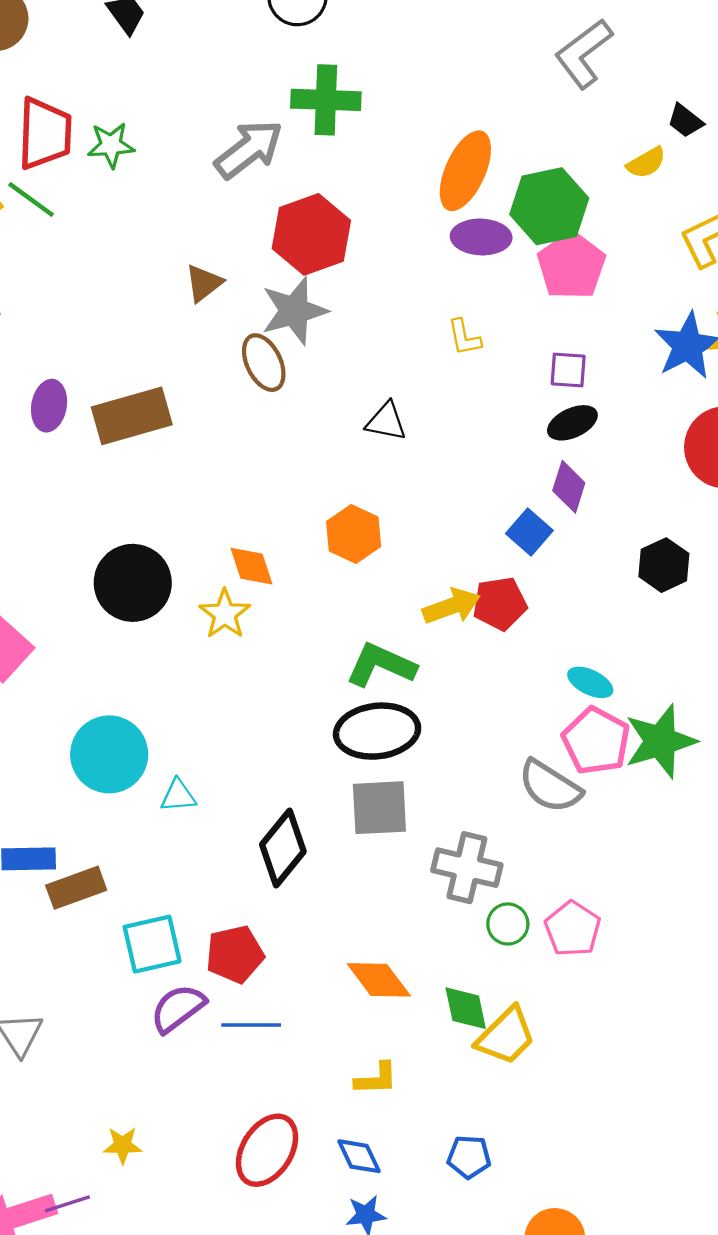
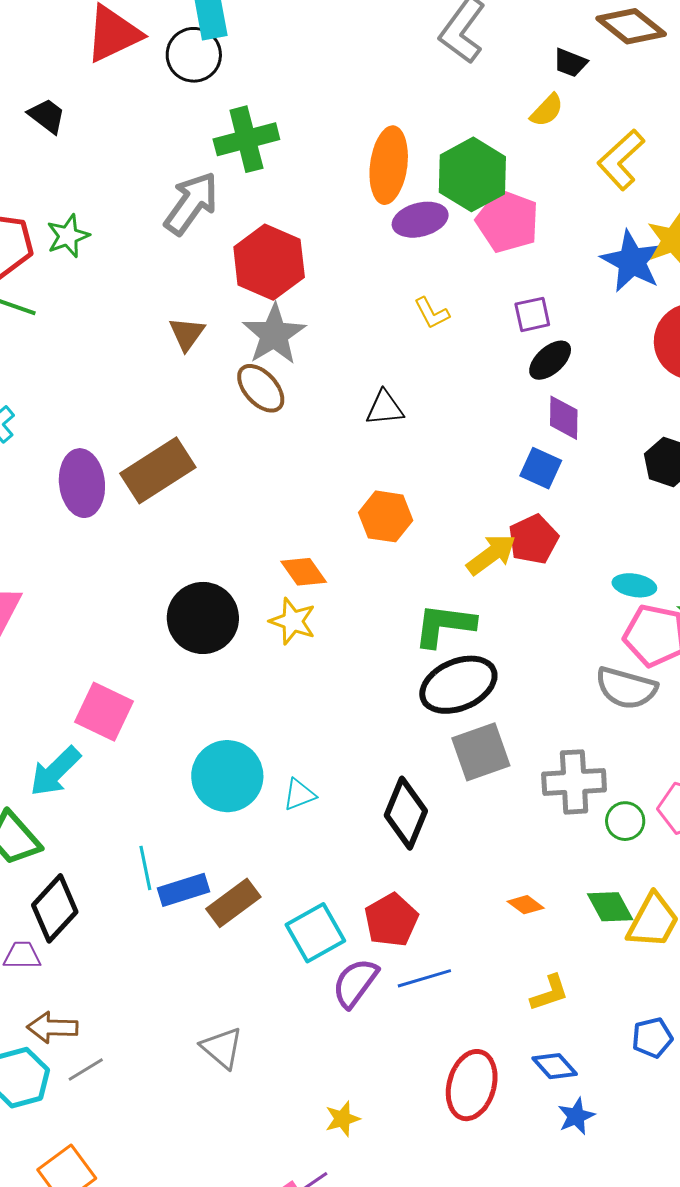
purple ellipse: (49, 406) -> (82, 483), size x1.4
orange diamond: (379, 980) -> (526, 905), size x0.6

